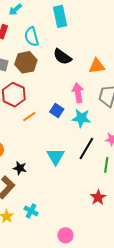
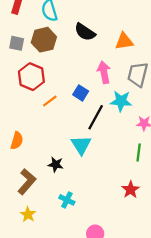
cyan star: (81, 118) -> (121, 101), moved
black line: (86, 148) -> (96, 117), moved
black star: (20, 168) -> (56, 164), moved
cyan cross: (31, 211) -> (67, 200), moved

